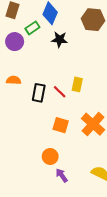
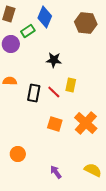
black star: (60, 39) -> (54, 60), moved
orange circle: (50, 156) -> (18, 154), moved

